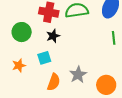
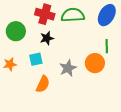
gray star: (78, 75) -> (68, 68), moved
orange circle: (106, 85) -> (95, 63), moved

